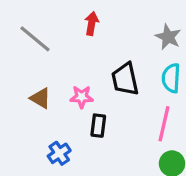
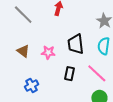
pink line: (164, 124) -> (97, 73), turned -65
black rectangle: (98, 126) -> (70, 74), moved

